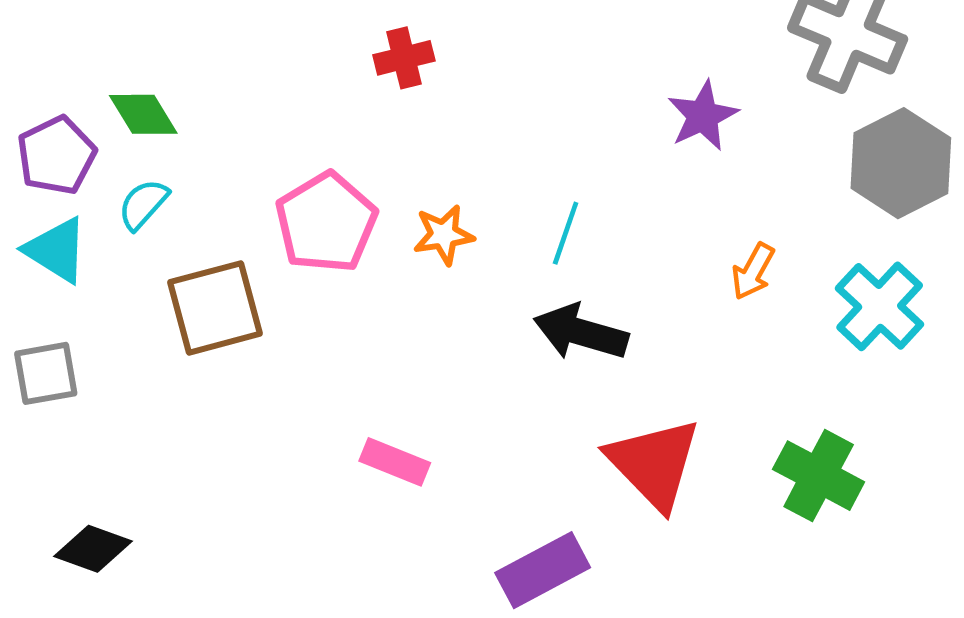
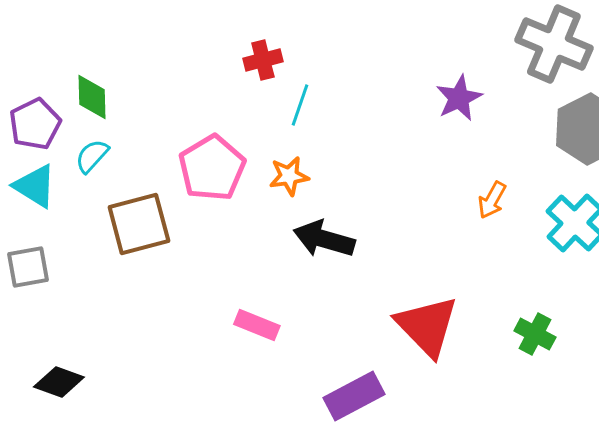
green diamond: (143, 114) -> (92, 97), turned 30
cyan line: (566, 233) -> (300, 105), moved
black arrow: (581, 332) -> (324, 239), moved
green cross: (819, 476) -> (535, 334), size x0.7

